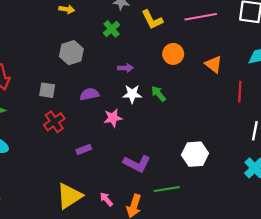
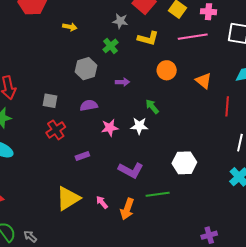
yellow L-shape: (152, 20) -> (148, 38), turned -50
gray hexagon: (71, 53) -> (86, 69), moved
white star: (132, 94) -> (139, 126), moved

